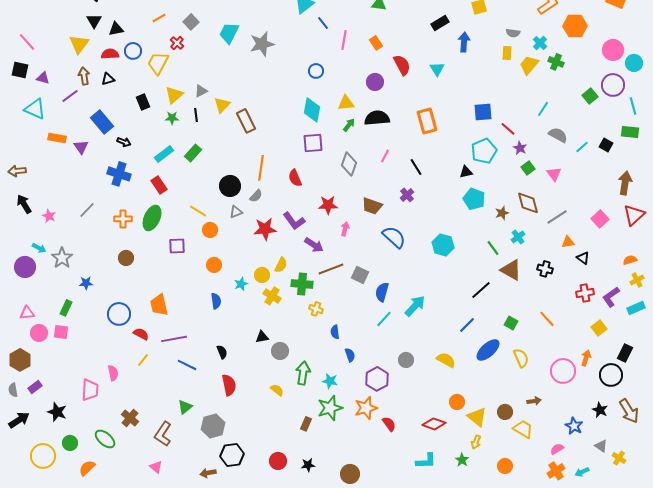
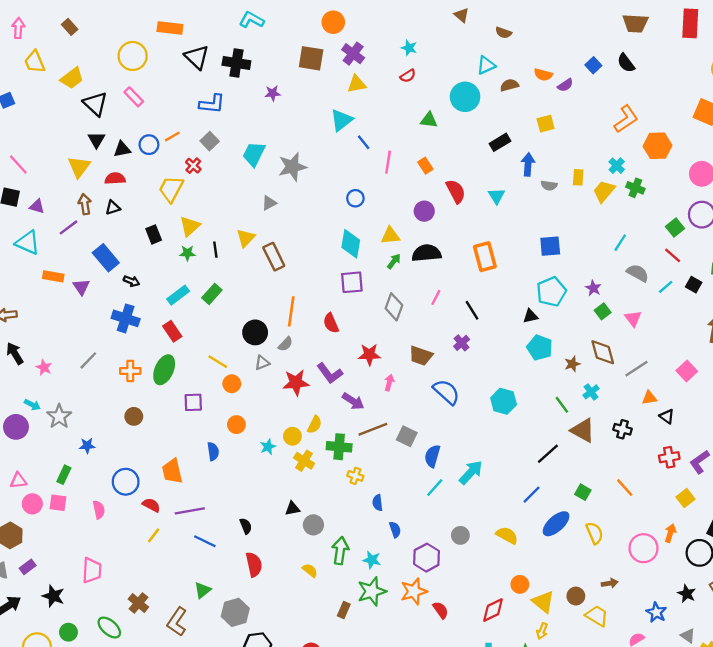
gray semicircle: (513, 33) -> (549, 185), moved
blue circle: (133, 51) -> (149, 145), moved
gray triangle: (201, 91) -> (269, 203), moved
red line: (508, 129) -> (673, 255), moved
blue semicircle: (216, 301) -> (213, 451), moved
pink semicircle: (113, 373) -> (99, 510), moved
red diamond: (434, 424) -> (493, 610), turned -45

